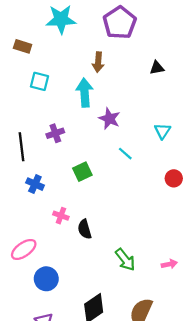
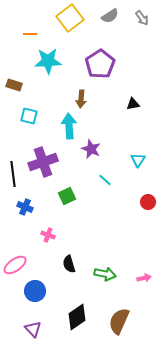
purple cross: (55, 133) -> (43, 162), size x1.8
black semicircle: (85, 229) -> (69, 264), moved
green arrow: (125, 260) -> (105, 274), turned -40

